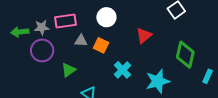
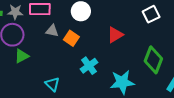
green triangle: (68, 70) -> (22, 56), moved

